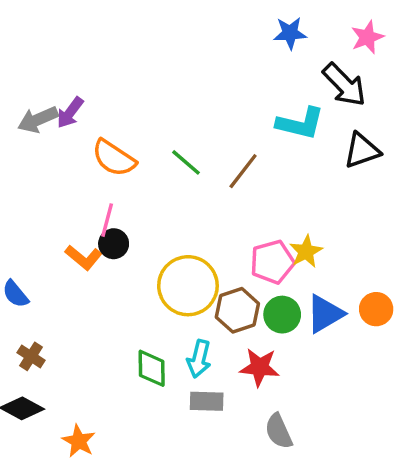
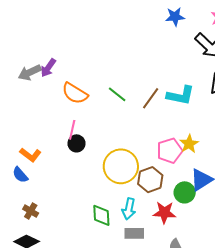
cyan L-shape: (300, 123) -> (180, 95), moved
orange L-shape: (84, 257) -> (30, 155), moved
green circle: (282, 315) -> (185, 192), moved

